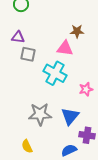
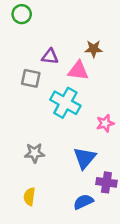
purple triangle: (18, 37) -> (50, 57), moved
gray star: (40, 114) -> (35, 153), moved, size x0.7
yellow semicircle: (27, 146) -> (29, 197), turned 32

